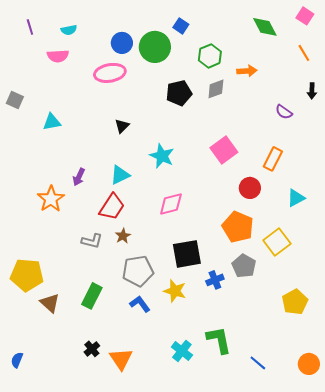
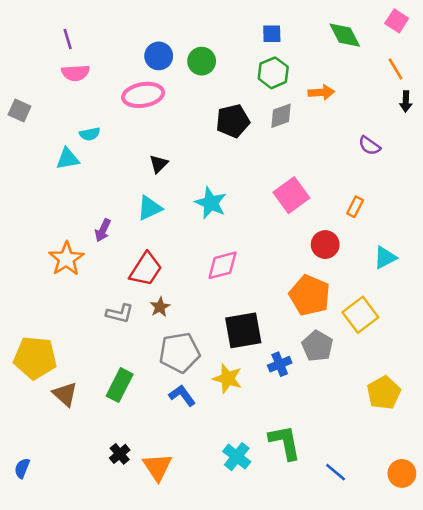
blue square: (181, 26) -> (272, 34), moved, turned -35
purple line: (30, 27) -> (68, 39), moved
cyan semicircle: (69, 30) -> (90, 134), moved
green circle: (155, 47) -> (202, 61), size x0.7
black arrow: (312, 91) -> (406, 101), moved
gray square: (15, 100) -> (20, 111), moved
orange rectangle: (273, 159) -> (355, 207), size x0.7
cyan triangle: (120, 175) -> (150, 208), moved

